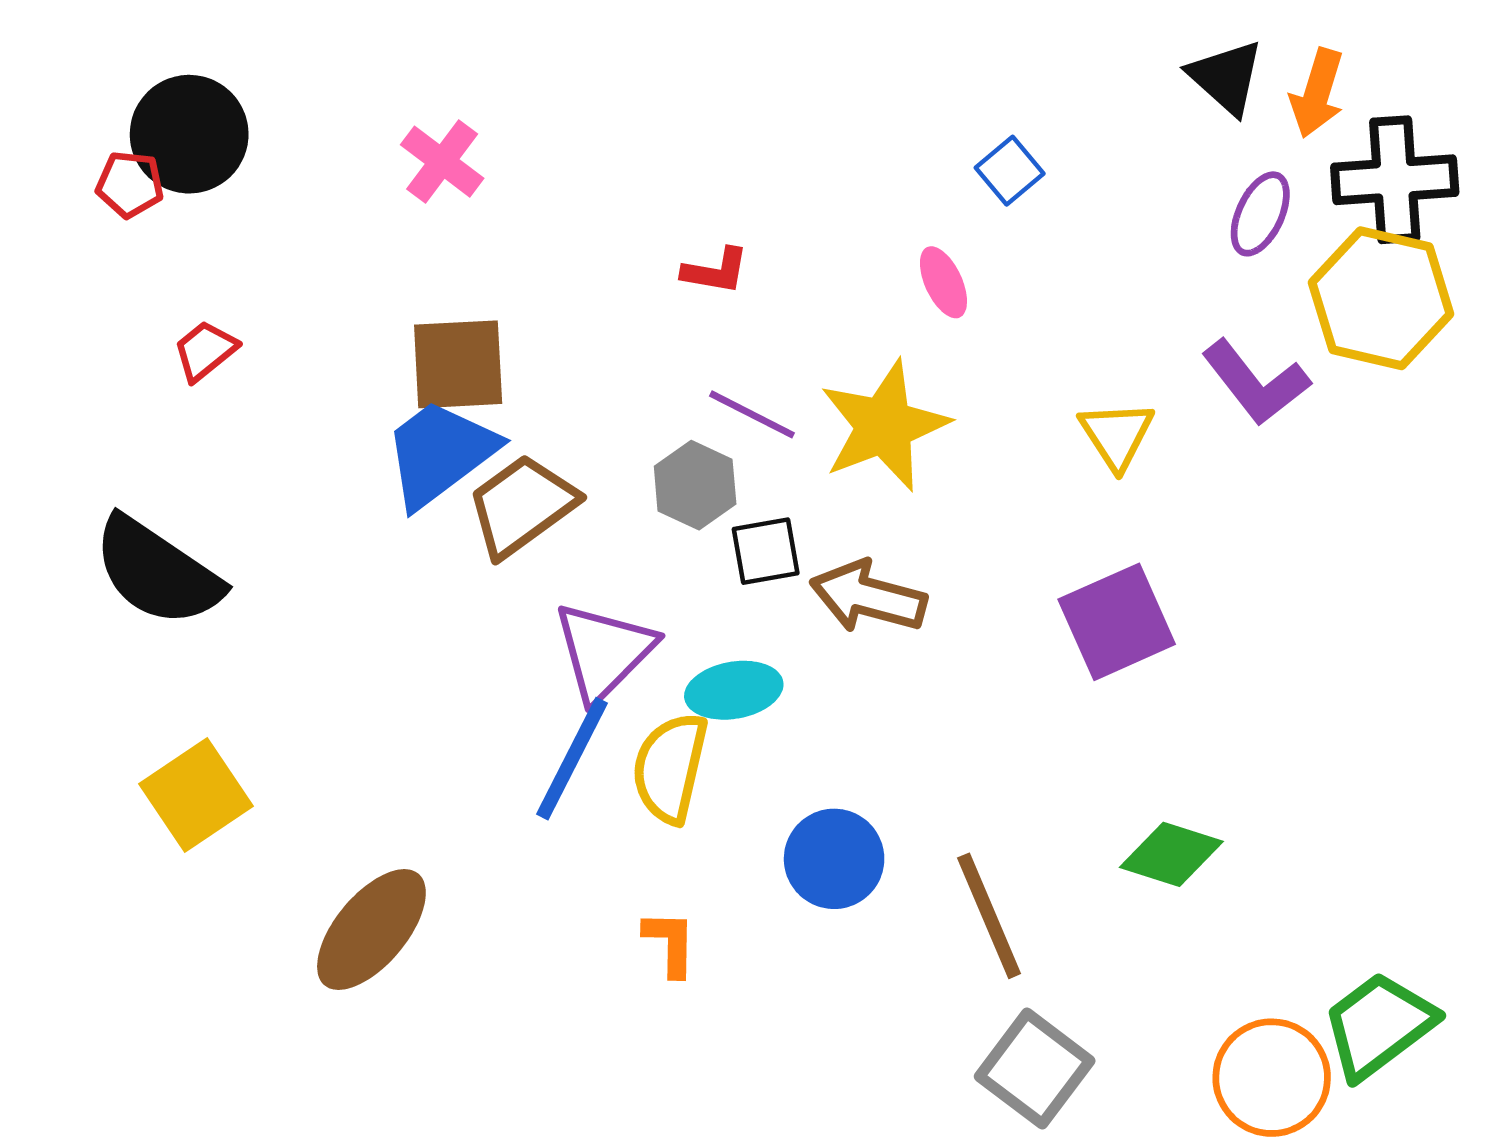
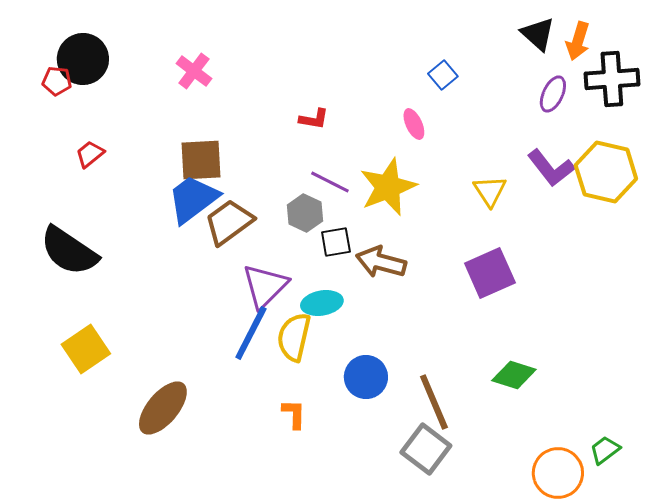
yellow hexagon: (1381, 298) -> (606, 172), moved
green trapezoid: (1379, 1025) -> (605, 450), size x0.6
gray square: (1035, 1069) -> (426, 449), moved

